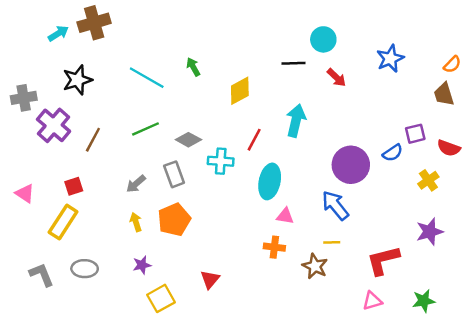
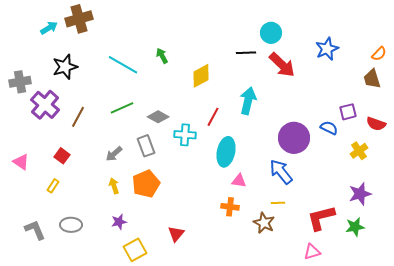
red arrow: (336, 78) -> (282, 65), size x1.6
blue semicircle: (393, 153) -> (329, 128), turned -120
red square: (74, 186) -> (62, 156), turned -35
yellow rectangle: (63, 222) -> (53, 186), size x0.5
green star: (424, 301) -> (355, 227), moved

